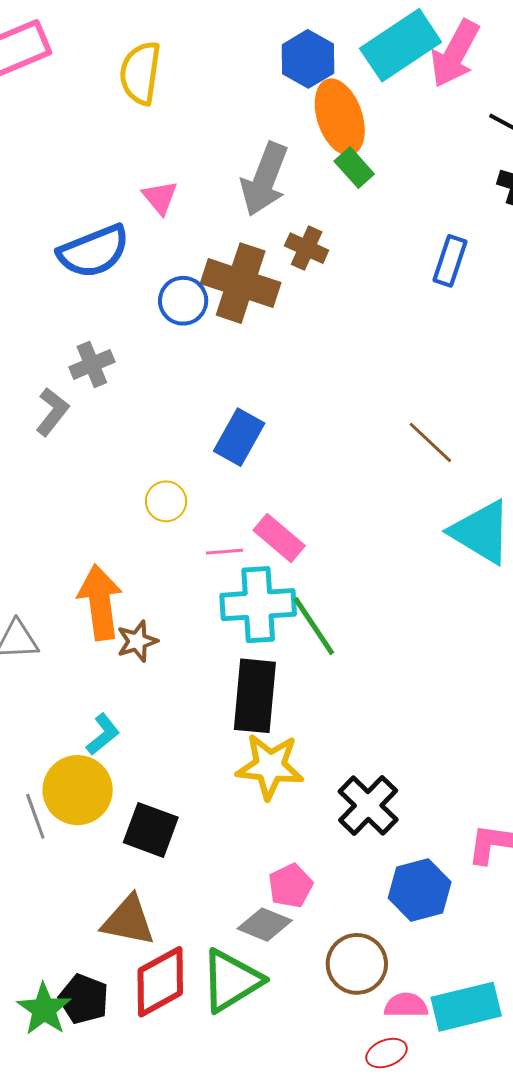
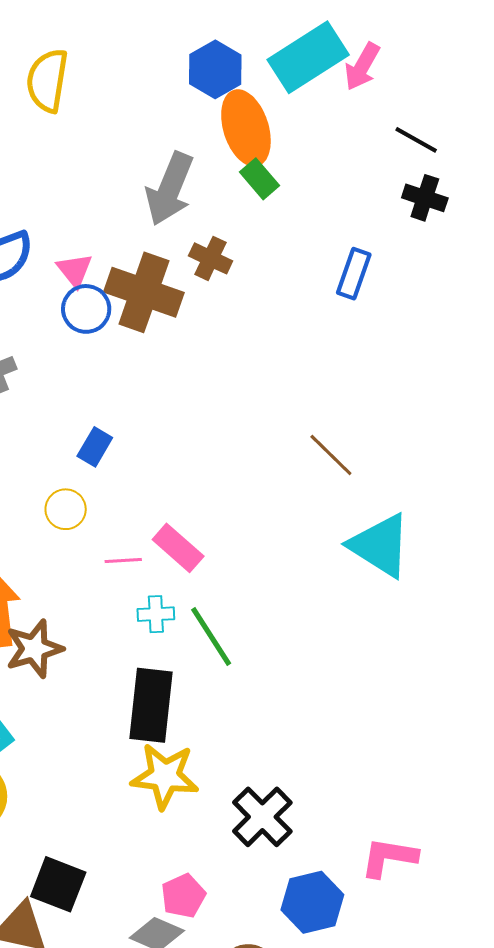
pink arrow: (455, 54) -> (362, 67), size x0.7
pink triangle: (160, 197) -> (75, 270), moved
blue rectangle: (239, 437) -> (95, 447), moved, size x0.7
cyan cross: (258, 605) -> (156, 614), size x0.5
brown star: (137, 641) -> (34, 649), size x1.4
black square: (151, 830) -> (58, 884), moved

